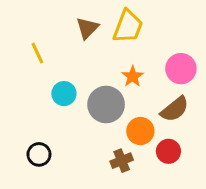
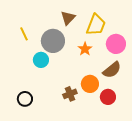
yellow trapezoid: (128, 27) -> (96, 25), moved
brown triangle: (87, 28) -> (68, 18), moved
gray circle: (106, 104) -> (53, 41), moved
brown cross: (122, 161) -> (70, 94), moved

